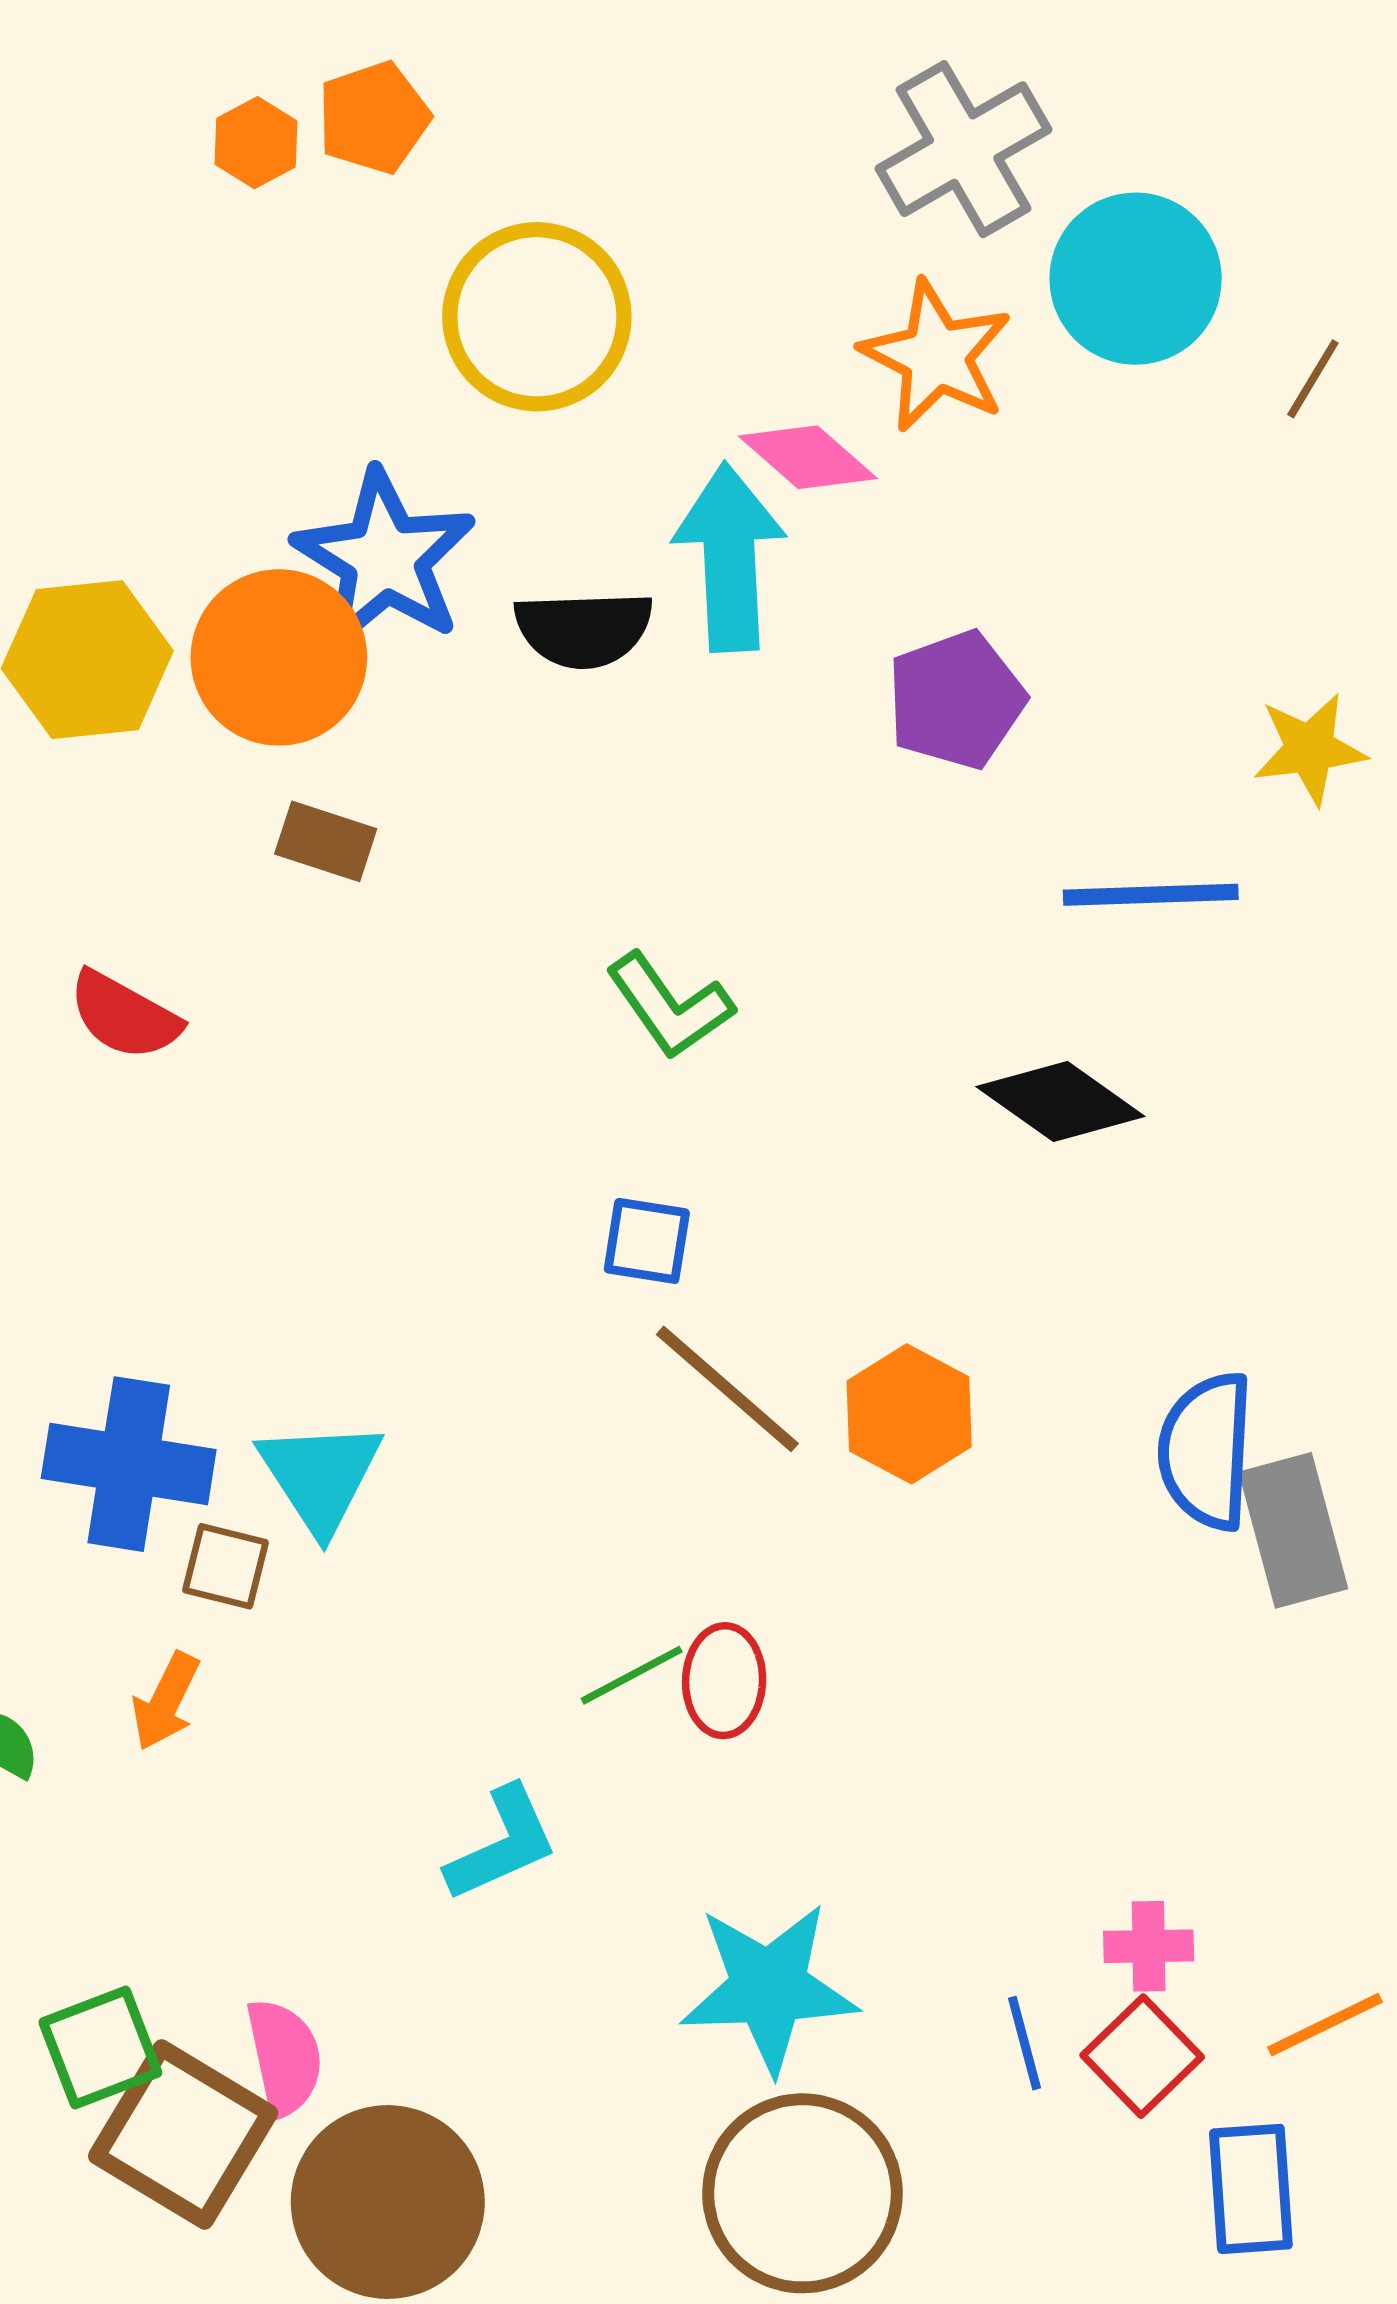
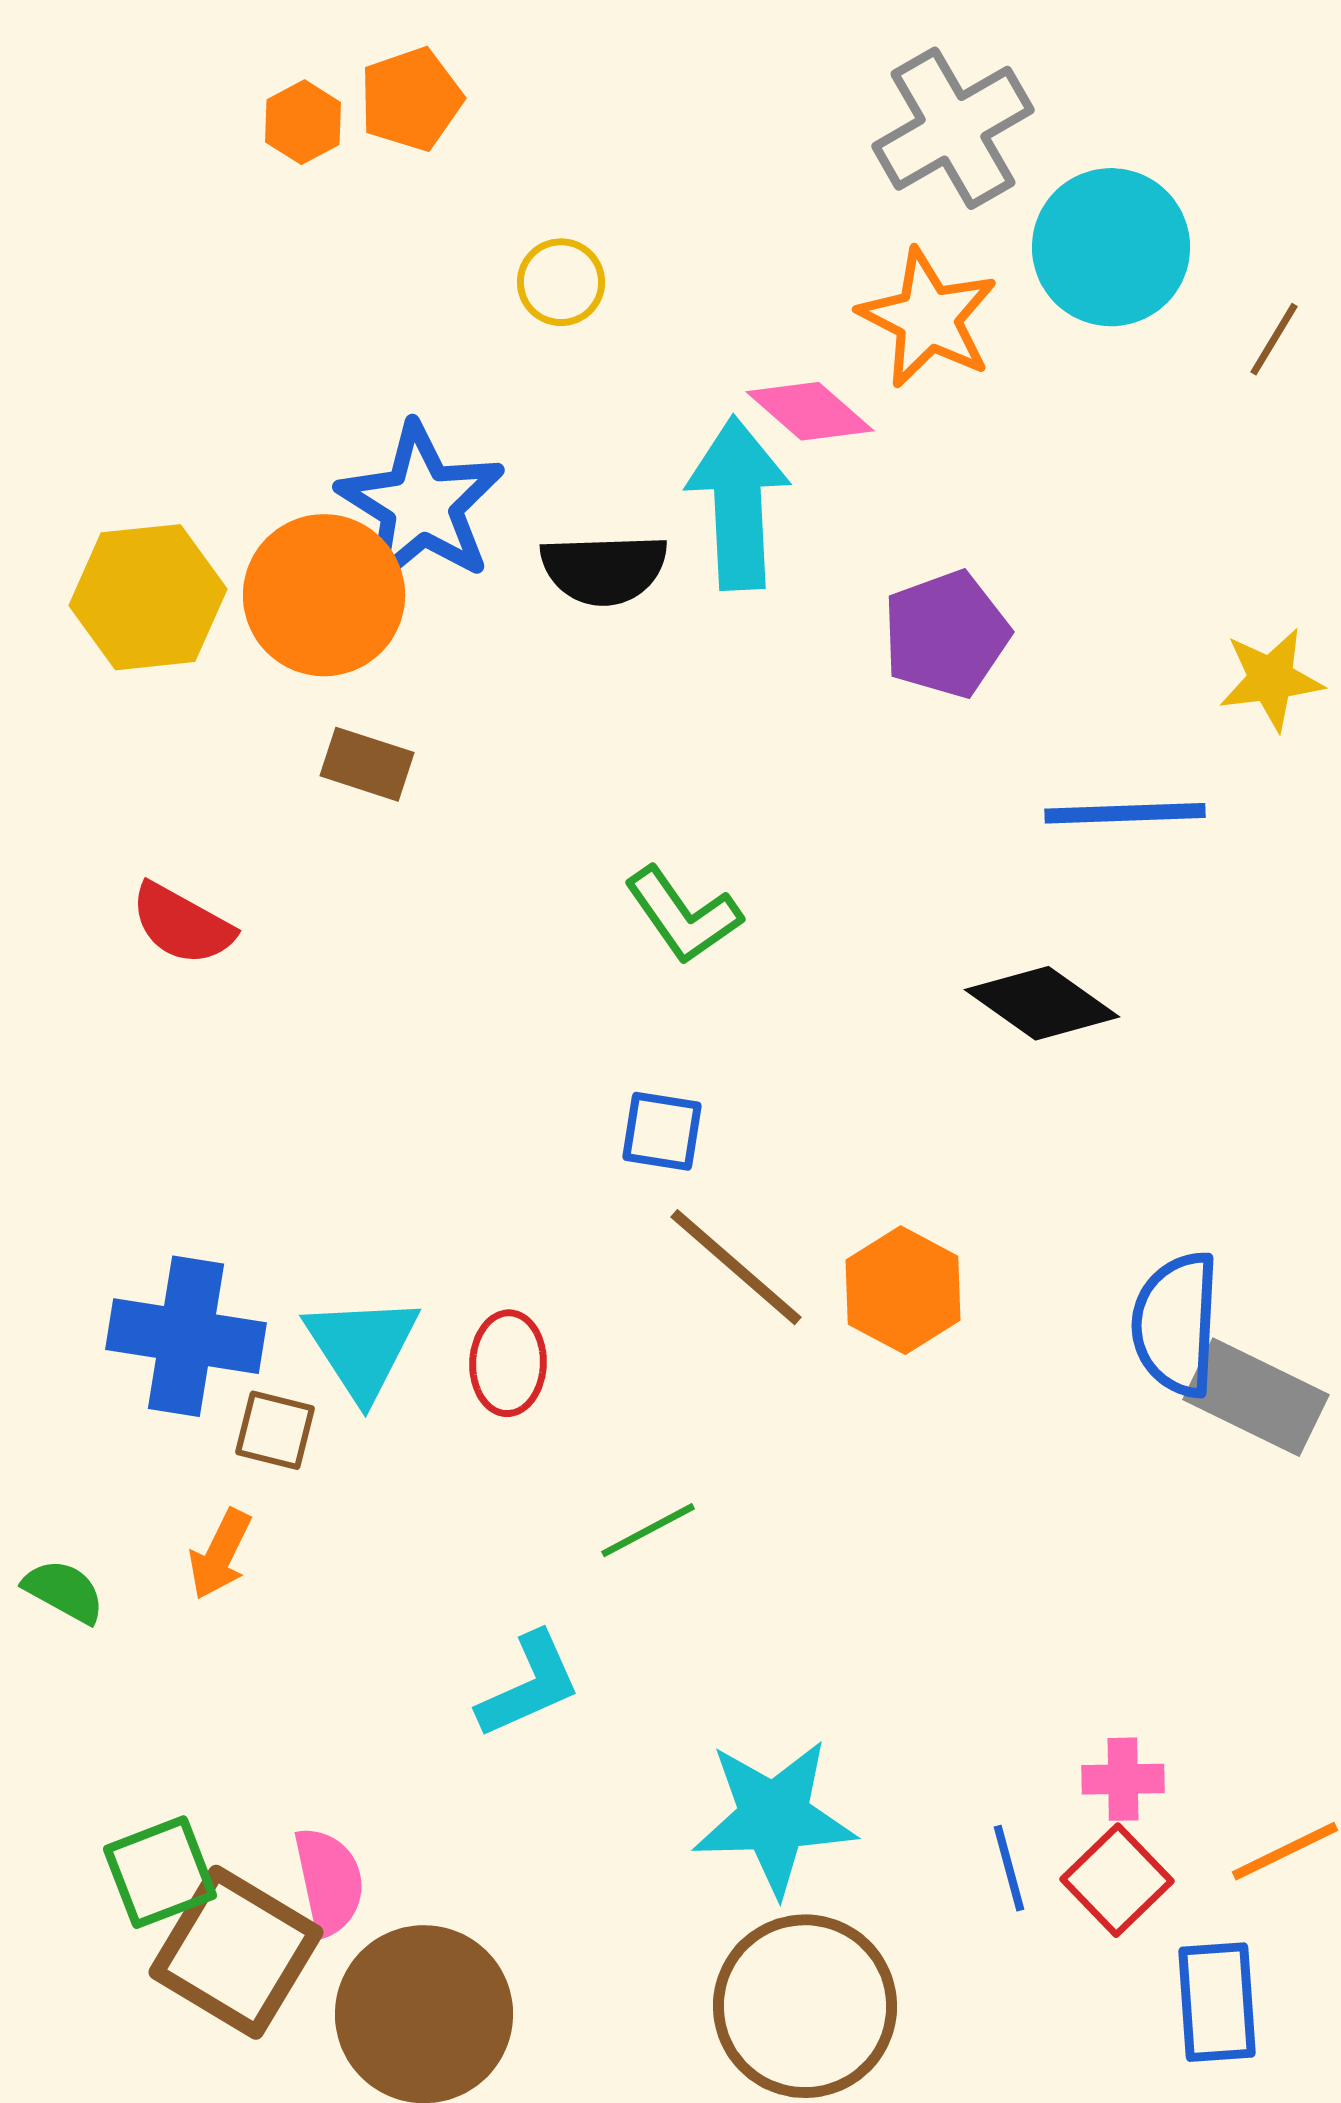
yellow circle: (537, 317) -> (561, 282), size x0.5
gray rectangle: (1293, 1530) -> (1256, 1397), turned -49
red ellipse: (724, 1681) -> (508, 1363), moved

